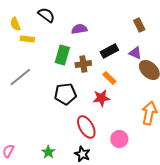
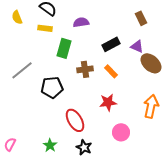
yellow rectangle: (27, 39) -> (45, 28), moved
brown cross: (83, 64) -> (85, 69), moved
black pentagon: (65, 94) -> (52, 87), moved
red star: (101, 98) -> (108, 102), moved
red ellipse: (86, 127) -> (75, 120), moved

